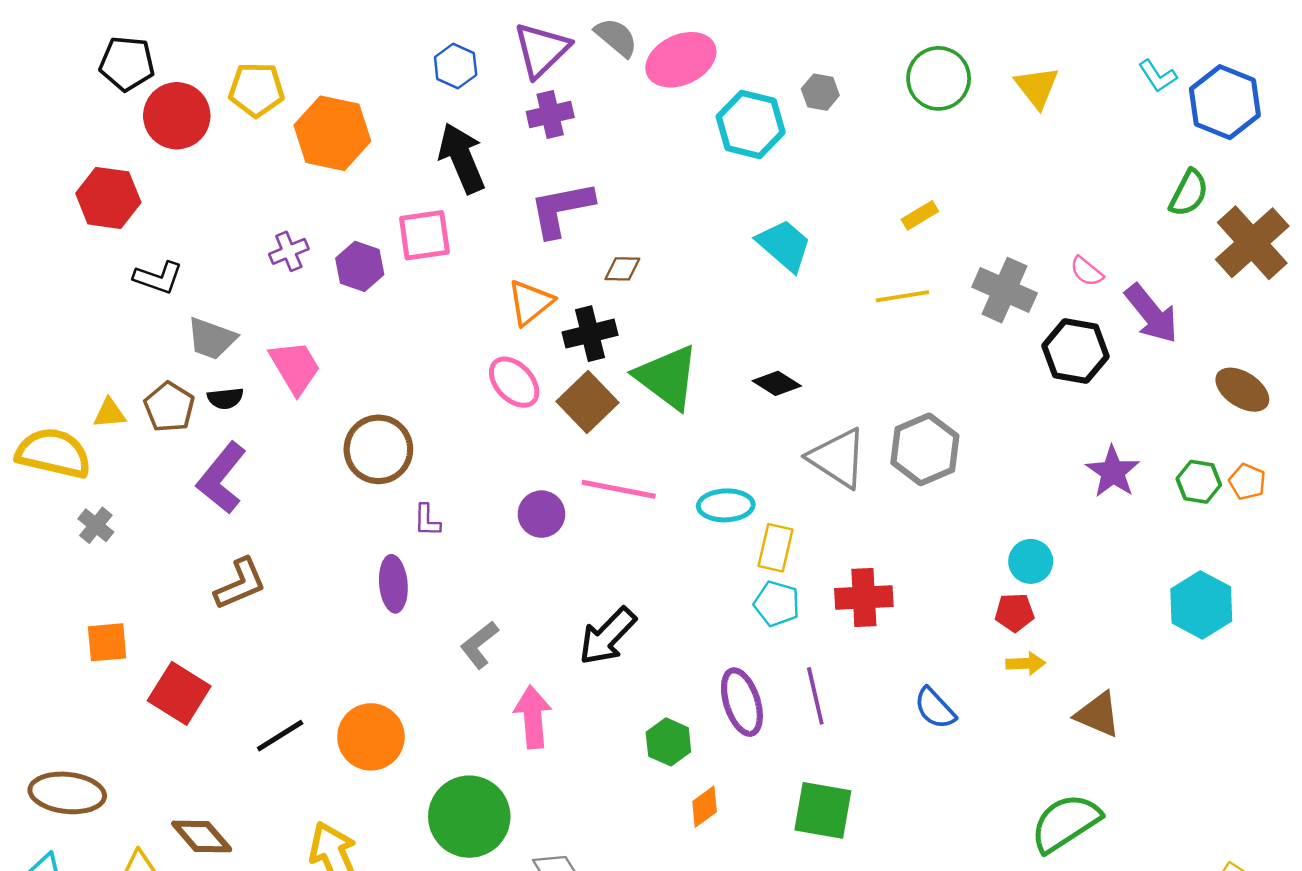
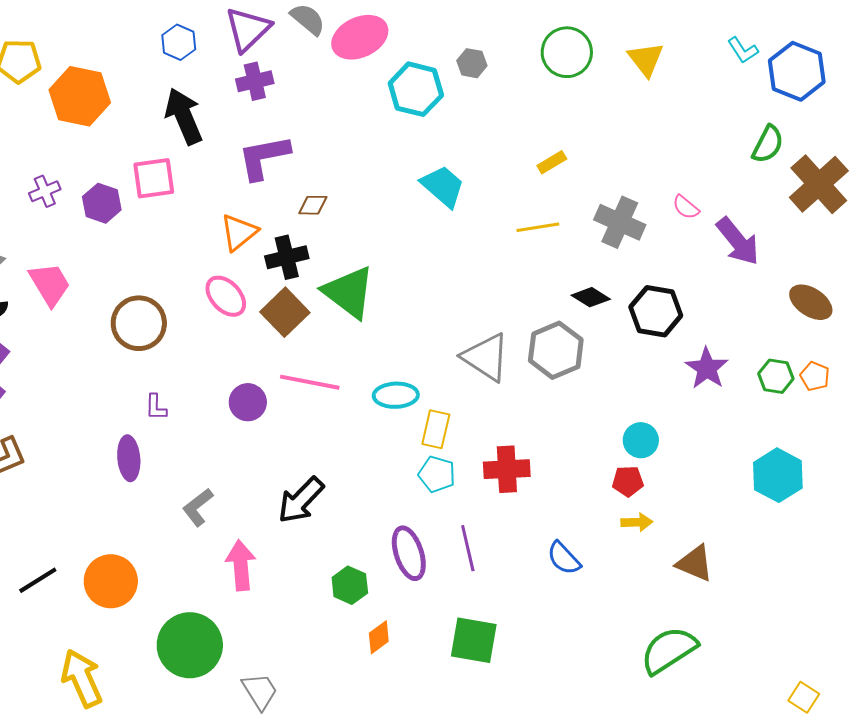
black hexagon: (1076, 351) -> (656, 311), moved
black diamond: (777, 383) -> (591, 297), moved
brown circle: (378, 449) -> (139, 323), moved

